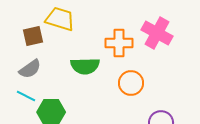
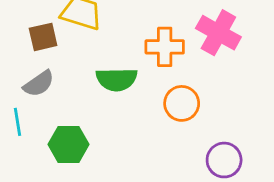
cyan line: (26, 96) -> (18, 122), moved, turned 54

